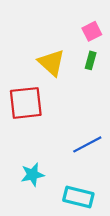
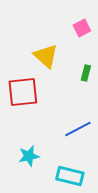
green rectangle: (91, 60) -> (86, 73), moved

